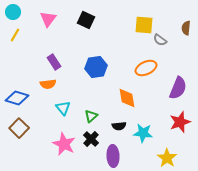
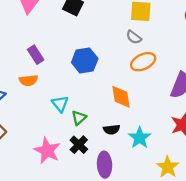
gray semicircle: (160, 40) -> (134, 37), moved
cyan triangle: (63, 108) -> (60, 104), moved
cyan star: (143, 133) -> (140, 138), turned 30

